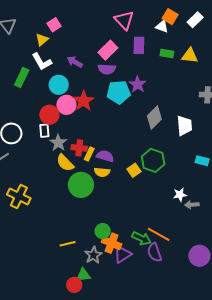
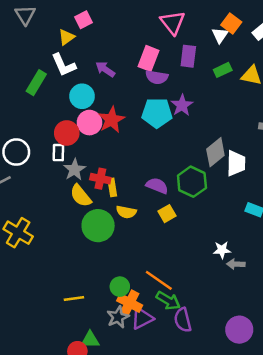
white triangle: (162, 26) -> (220, 35), turned 40
pink rectangle: (108, 50) -> (149, 58), turned -30
green rectangle: (167, 54) -> (223, 70), turned -40
purple semicircle: (107, 69) -> (157, 77), moved
gray diamond: (154, 117) -> (215, 152), moved
yellow rectangle: (89, 154) -> (112, 187), turned -40
purple semicircle: (105, 156) -> (157, 186), moved
green hexagon: (153, 160) -> (192, 182), moved
orange line: (159, 234) -> (159, 280), moved
gray star: (93, 255) -> (118, 317), moved

